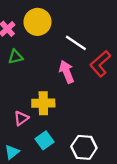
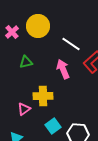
green triangle: (15, 57) -> (26, 62), moved
cyan square: (44, 140) -> (53, 126), moved

